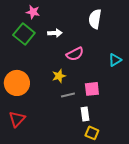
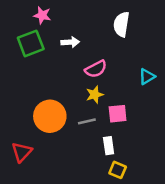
green square: (24, 34) -> (31, 43), turned 30
yellow star: (59, 76) -> (95, 95), moved
orange circle: (17, 83) -> (50, 116), moved

